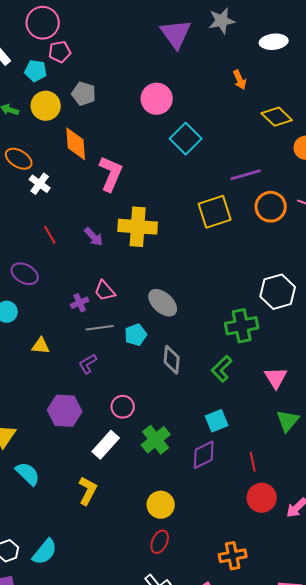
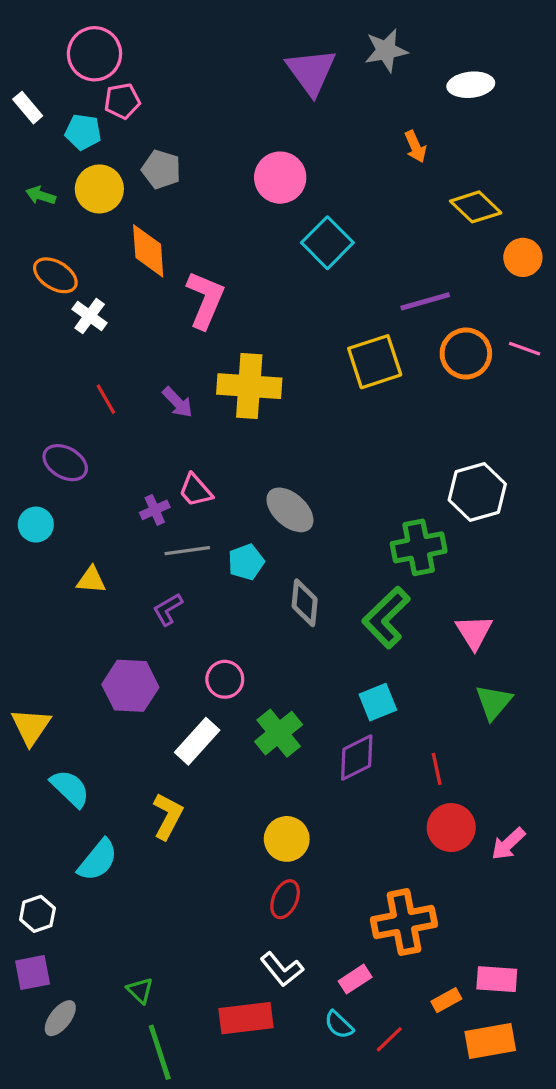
green L-shape: (222, 369) -> (386, 617), size x1.4
cyan semicircle: (45, 552) -> (98, 860), moved
orange cross: (233, 556) -> (404, 922), size x1.4

